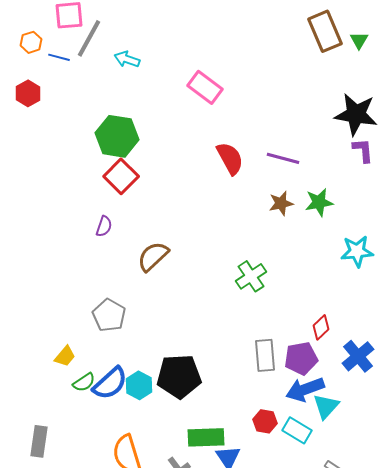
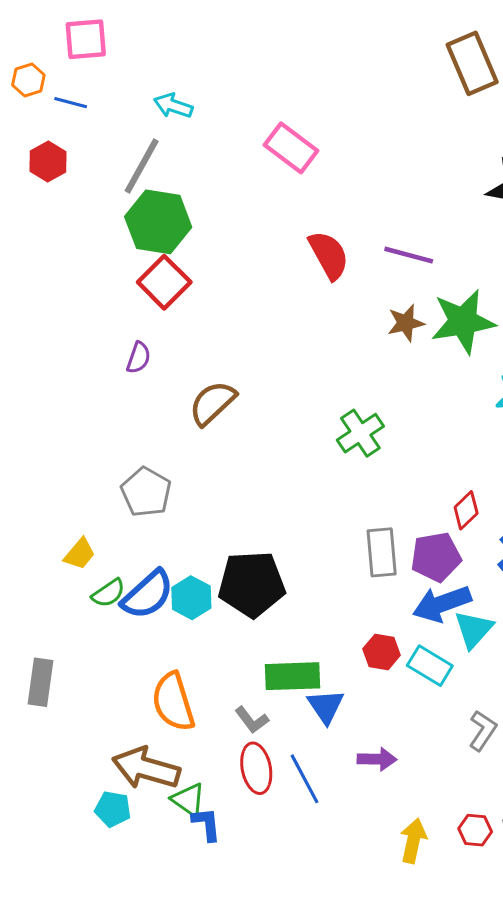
gray line: (89, 38) -> (142, 166), moved
red hexagon: (28, 93) -> (48, 161), moved
green star: (319, 202) -> (463, 321), size x1.5

